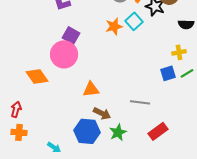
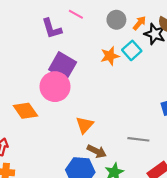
purple square: (71, 35) -> (63, 66), size x1.4
orange triangle: (91, 89) -> (85, 125), turned -42

